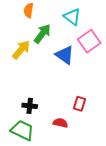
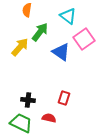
red rectangle: (80, 104) -> (64, 98), moved
red semicircle: (60, 123) -> (49, 118), moved

